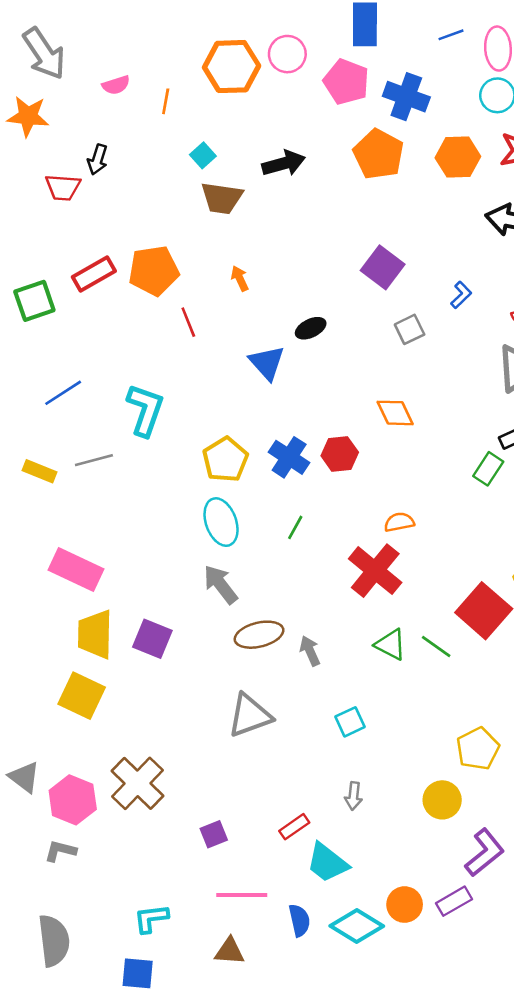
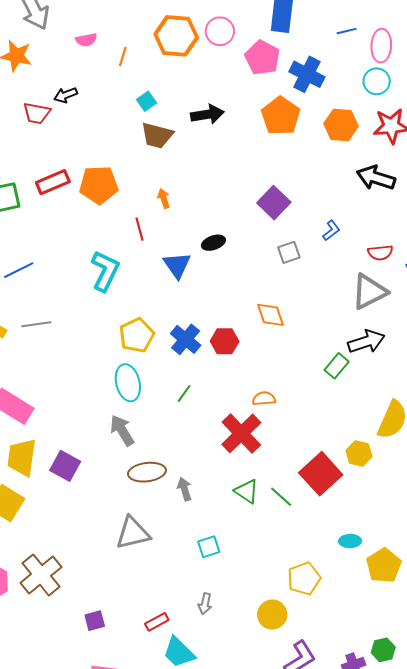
black arrow: (98, 159) -> (66, 95), turned 45
red line: (188, 322) -> (139, 229), moved
cyan L-shape: (145, 410) -> (105, 271), moved

